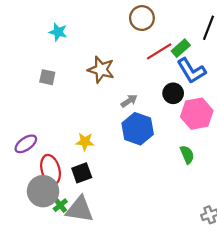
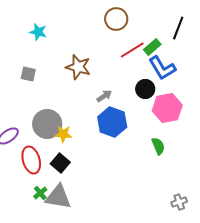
black square: (82, 173) -> (60, 163), turned -30
gray circle: (43, 191) -> (47, 124), moved

